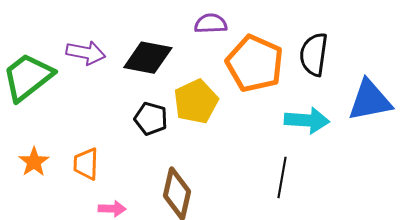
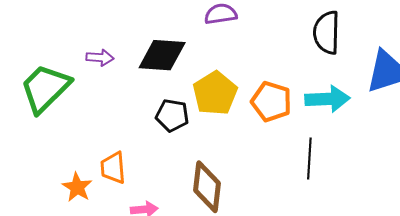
purple arrow: (86, 53) -> (100, 58), size x0.7
orange pentagon: (255, 63) -> (271, 102), moved, size x0.7
orange star: (34, 162) -> (77, 187), moved

